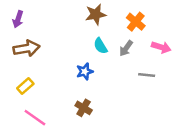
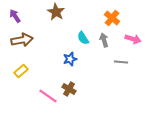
brown star: (96, 14) -> (56, 12), moved, turned -30
purple arrow: (18, 19) -> (15, 16), turned 128
gray arrow: (126, 48) -> (104, 40), turned 128
pink line: (35, 118) -> (48, 96), moved

